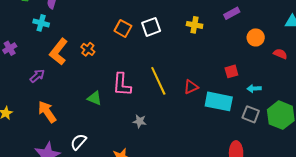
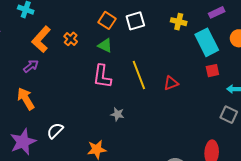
purple arrow: (37, 76) -> (31, 66), moved
green triangle: (94, 98) -> (105, 45), moved
cyan rectangle: (219, 101) -> (207, 42), moved, turned 48

